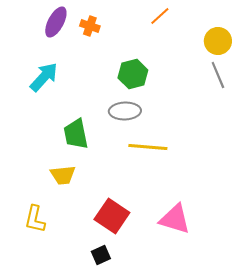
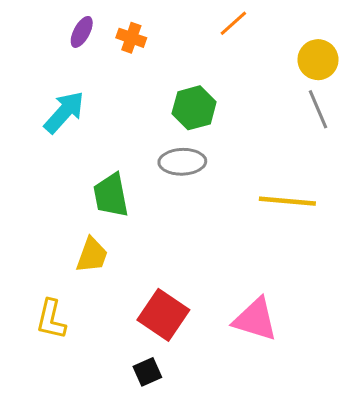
purple ellipse: (56, 22) -> (82, 32), size x0.7
yellow line: (148, 147) -> (287, 201), moved
yellow trapezoid: (63, 175) -> (92, 255), turned -64

